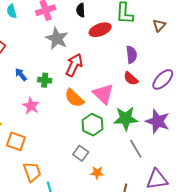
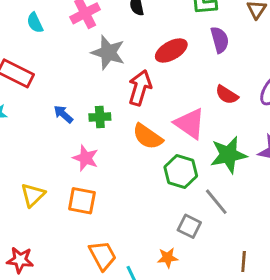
red ellipse: (100, 30) -> (171, 50), moved
purple semicircle: (131, 55) -> (220, 40), moved
orange square: (16, 141) -> (82, 201), moved
gray line: (136, 149) -> (216, 202), moved
gray square: (81, 153) -> (189, 226), moved
orange star: (97, 173) -> (168, 258), moved

